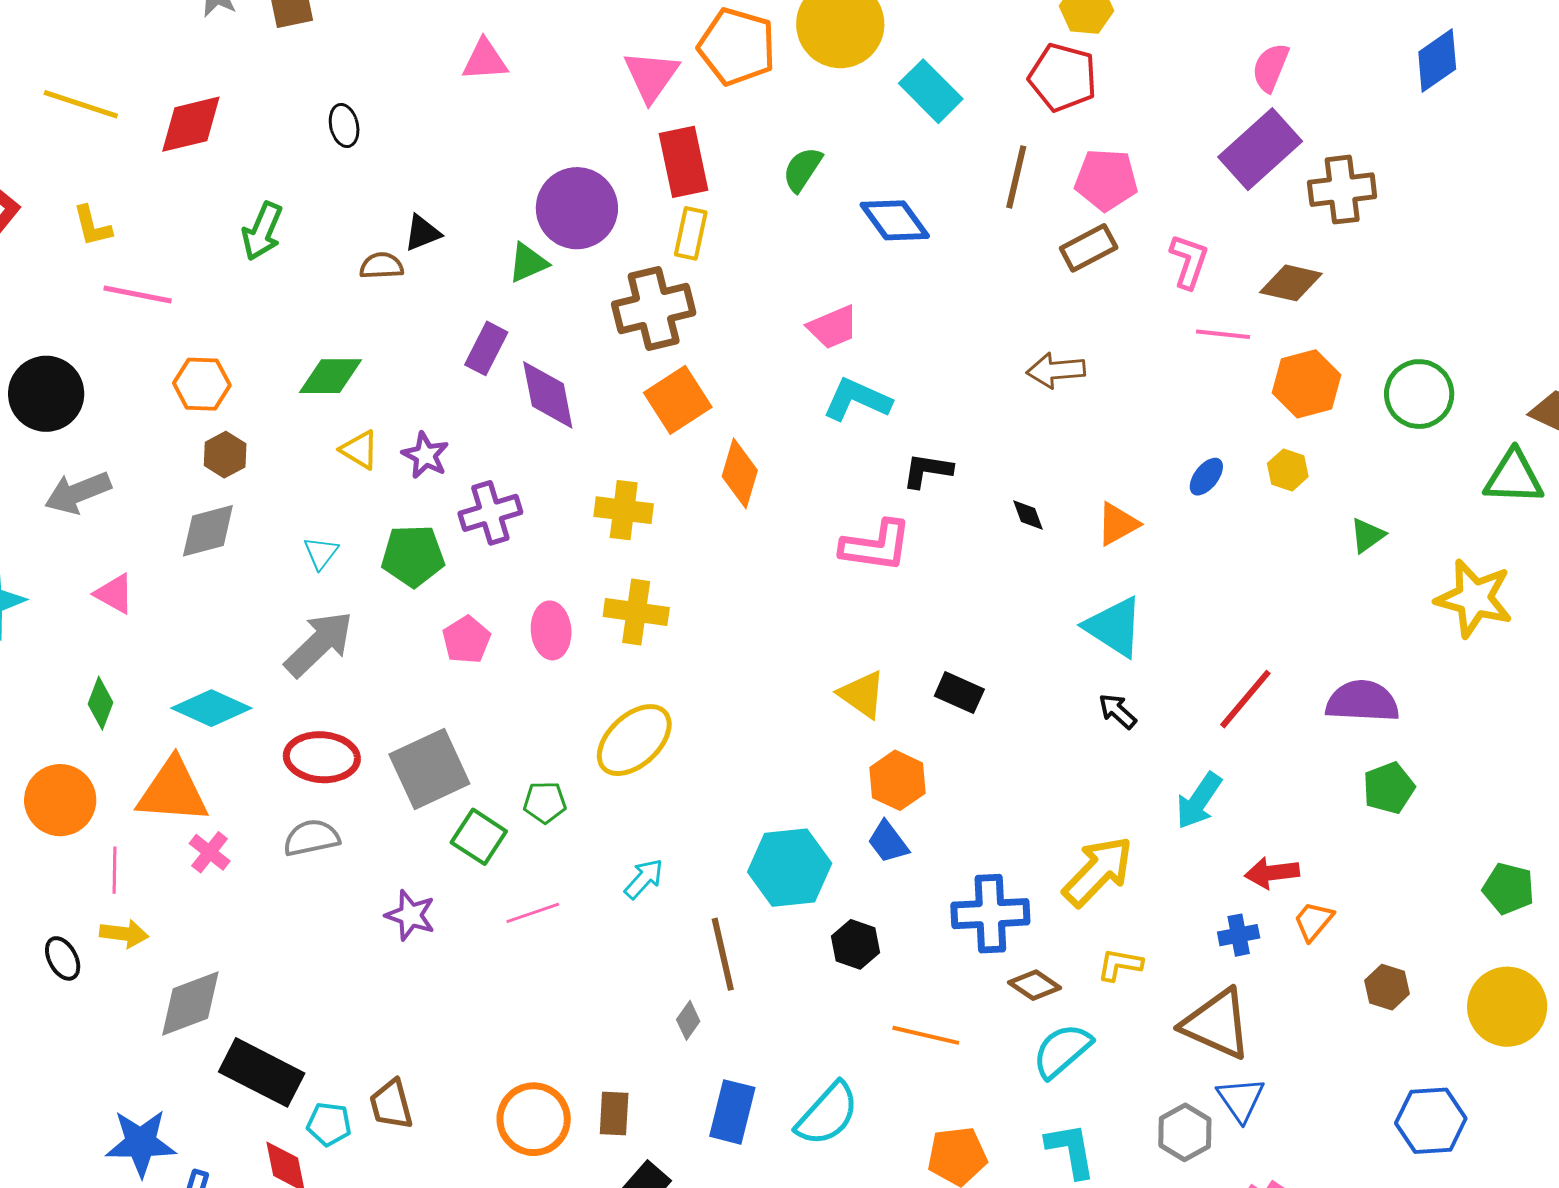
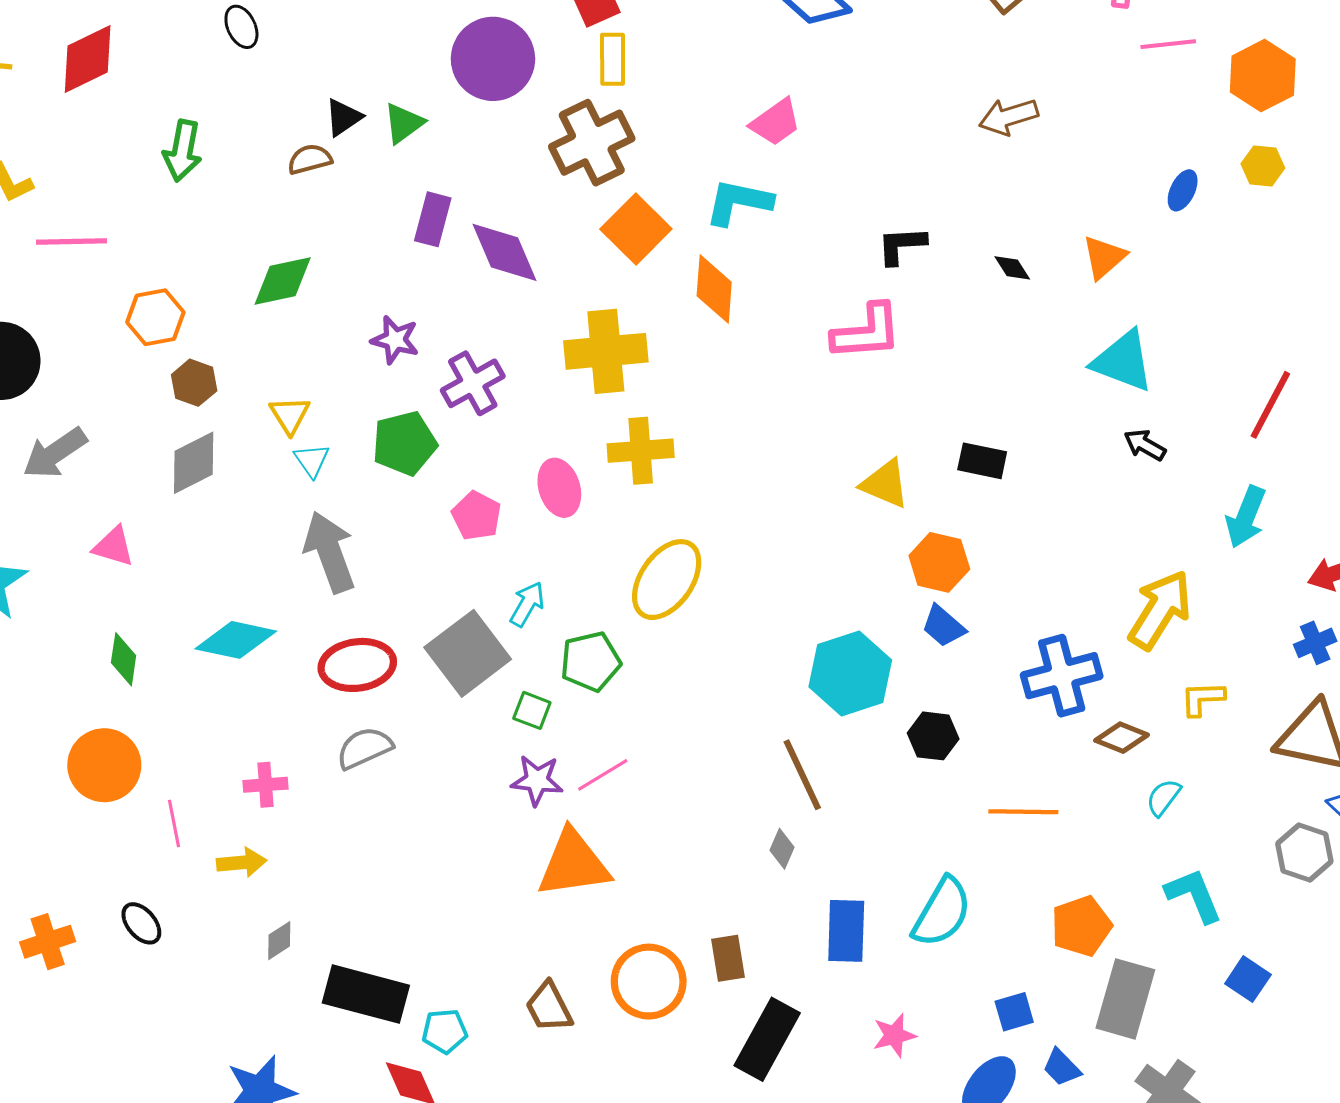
green triangle: (528, 263) -> (404, 123), moved
cyan L-shape: (857, 400) -> (739, 202), moved
yellow triangle: (360, 450) -> (290, 415), moved, turned 39
yellow cross: (624, 510) -> (606, 351), size x1.4
gray arrow: (319, 644) -> (330, 552), turned -54
orange triangle: (173, 791) -> (573, 864), moved
green pentagon: (545, 802) -> (591, 661), size x1.4
green square: (479, 837) -> (532, 710), size x0.7
pink cross: (210, 852) -> (265, 785), turned -30
cyan arrow: (644, 879) -> (527, 604), moved
purple star: (410, 915) -> (537, 780), moved
yellow arrow: (124, 934) -> (242, 862), moved
gray diamond: (190, 1003) -> (279, 941), size x0.5
cyan semicircle: (1062, 1051) -> (1163, 797), size x0.6
brown trapezoid: (391, 1104) -> (549, 1007), moved

